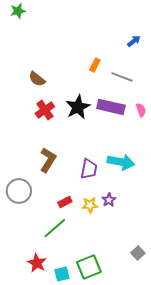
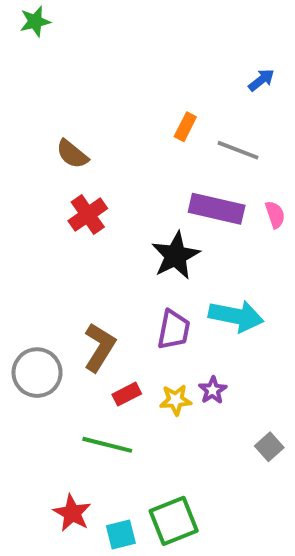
black star: (78, 107) -> (176, 256), moved
brown L-shape: (48, 160) -> (99, 347), moved
green line: (55, 228) -> (107, 445), turned 55
gray square: (138, 253) -> (269, 447), moved

